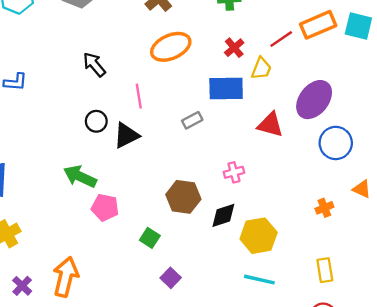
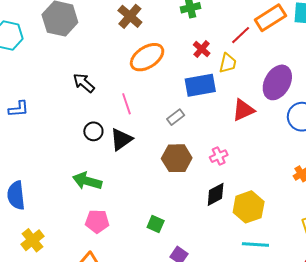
red triangle: (270, 125) -> (243, 110), turned -30
brown hexagon: (183, 197) -> (177, 158), moved
pink pentagon: (105, 207) -> (97, 221), moved

